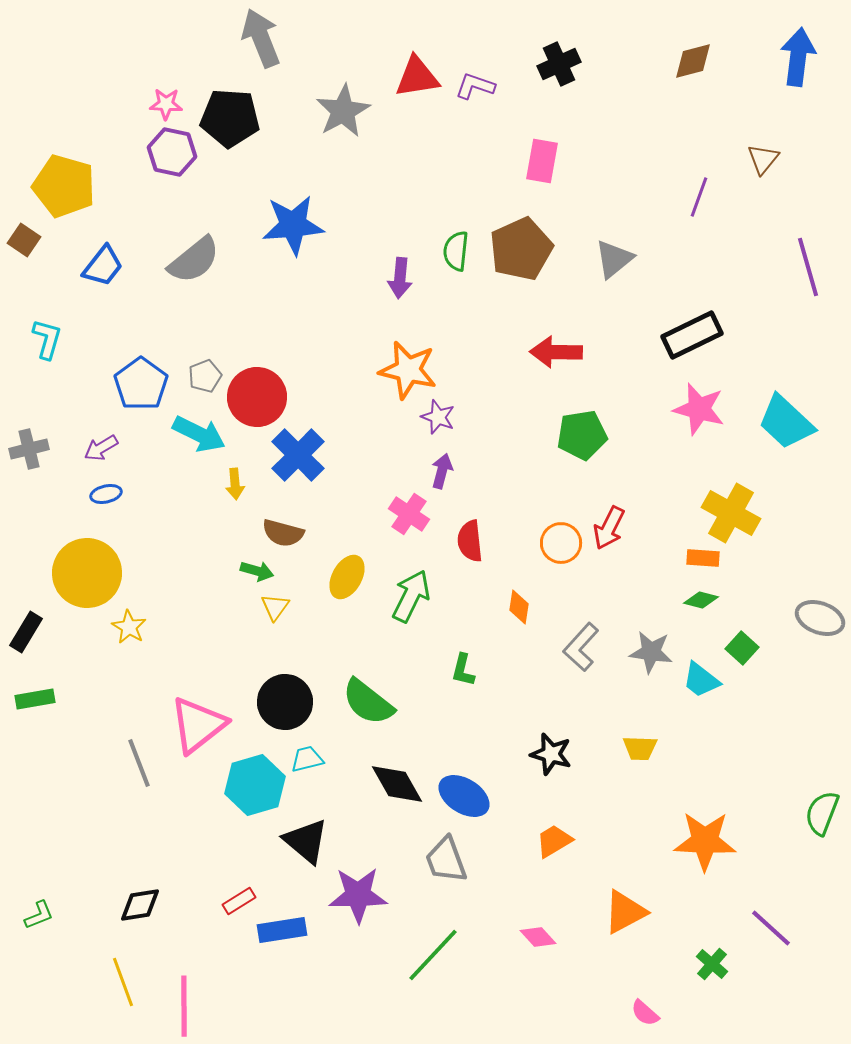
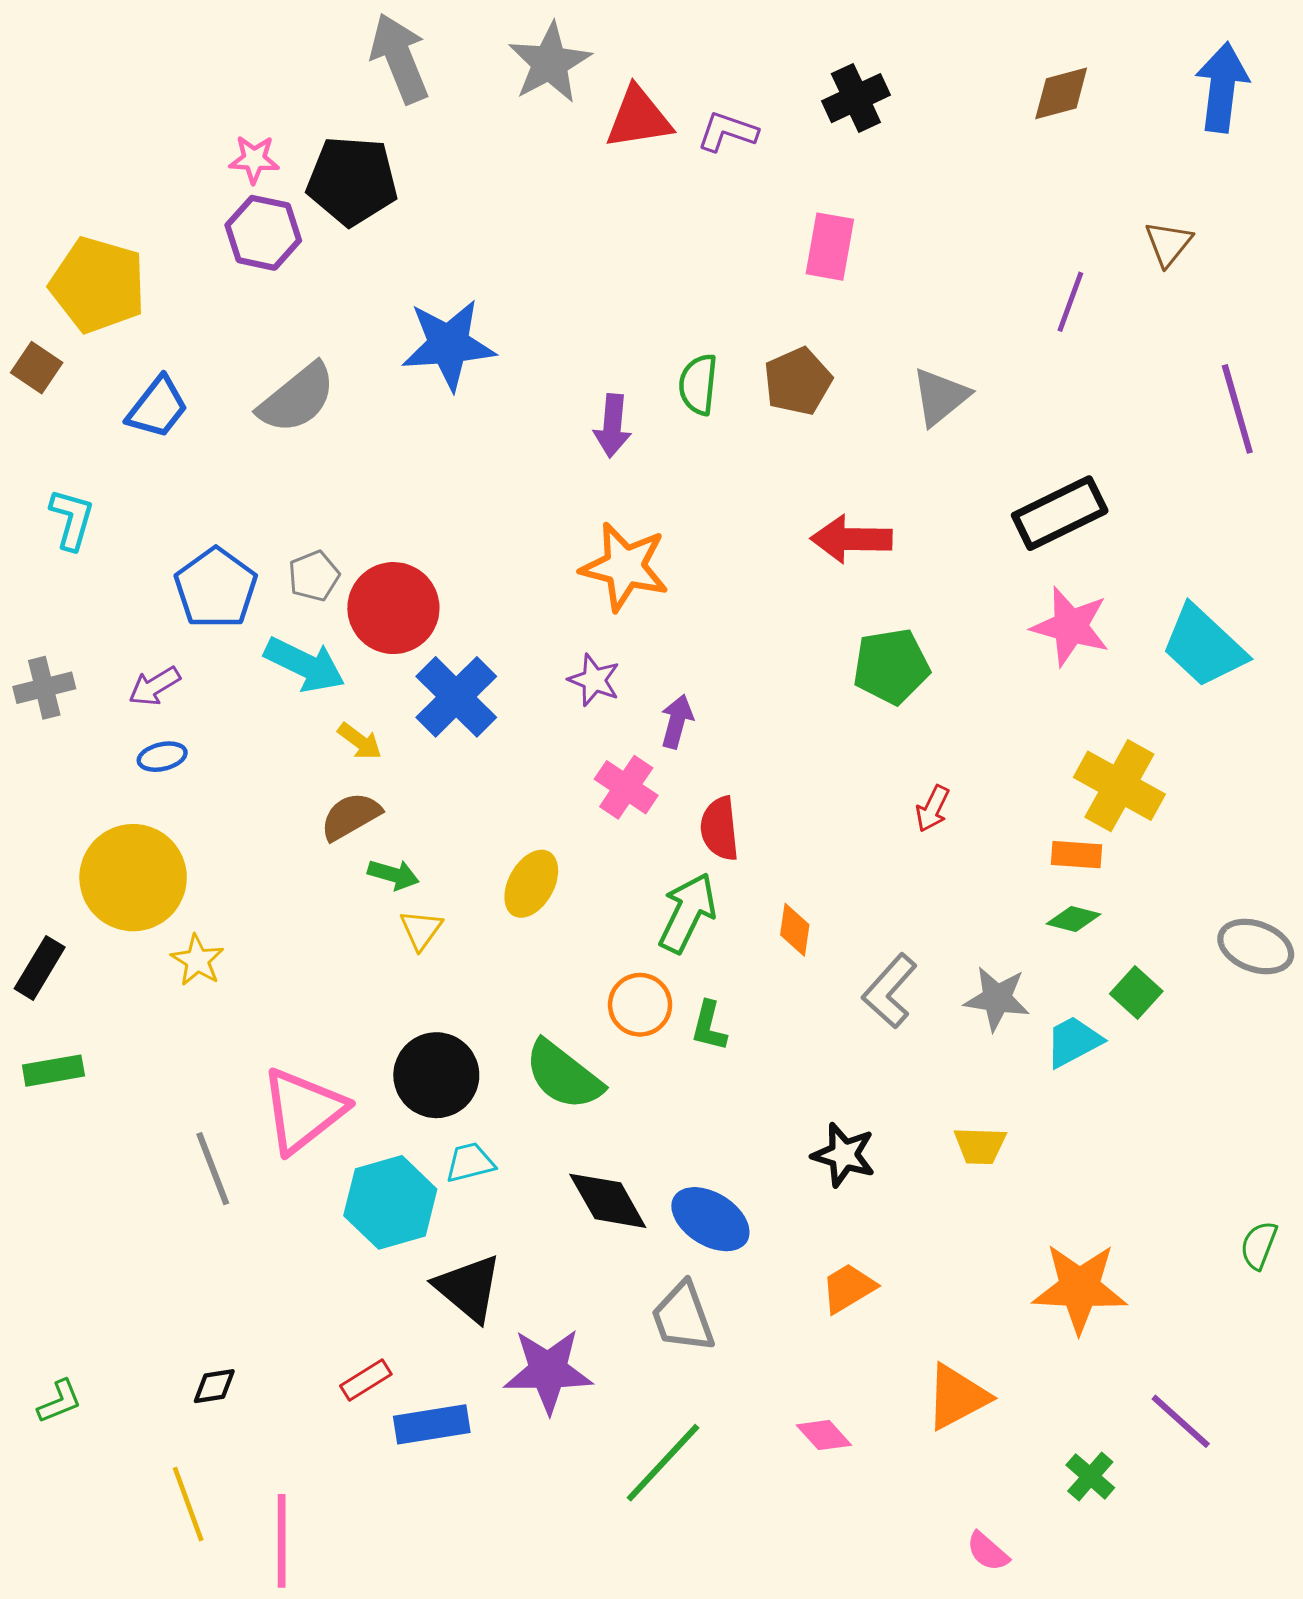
gray star: (343, 111) -> (550, 63), moved
brown pentagon: (521, 249) -> (798, 381), size x0.7
purple star: (438, 417) -> (594, 680), moved
yellow arrow: (235, 484) -> (360, 741), turned -48
red arrow: (609, 528) -> (933, 809), size x0.7
brown semicircle: (283, 533) -> (351, 816), moved, turned 135
orange circle: (561, 543) -> (640, 1005), moved
green arrow: (411, 596) -> (687, 913), moved
cyan trapezoid: (701, 680) -> (1073, 1041), turned 114
green semicircle: (822, 813) -> (1259, 1245), size x0.7
black diamond: (140, 905) -> (214, 1386), size x0.7

